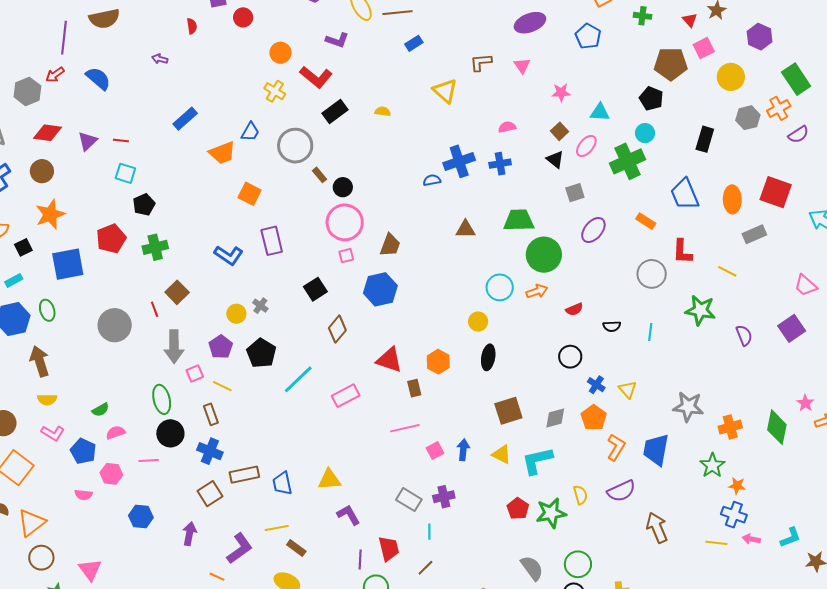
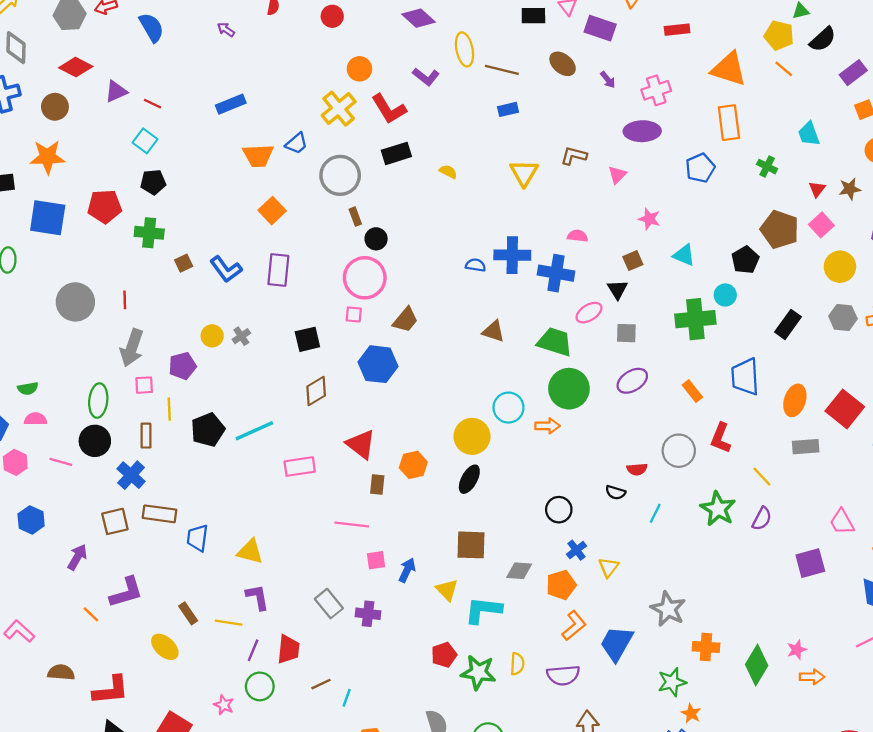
pink square: (704, 48) -> (821, 225), turned -35
yellow cross: (275, 91) -> (339, 109), size x1.4
pink ellipse: (586, 146) -> (589, 313), moved
blue cross: (500, 164) -> (556, 273), size x1.4
brown square: (177, 292) -> (184, 263), moved, size x0.7
red semicircle: (574, 309) -> (637, 469), moved
yellow circle: (478, 322) -> (472, 436), size x1.6
purple semicircle: (744, 335) -> (762, 519), moved, turned 30
black pentagon: (261, 353) -> (208, 430), moved
yellow line: (222, 386) -> (169, 409), turned 42
yellow line: (277, 528) -> (229, 623), moved
cyan line: (429, 532) -> (347, 698), moved

